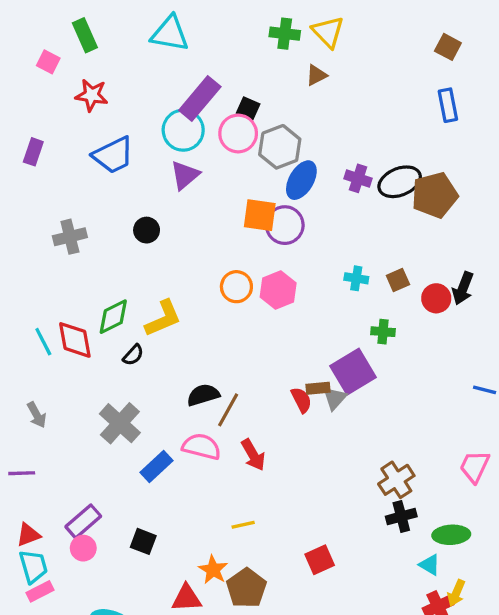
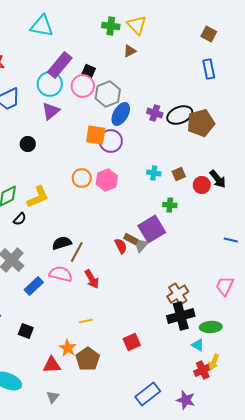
black arrow: (463, 288) -> (218, 179), turned -60
brown rectangle: (318, 388) -> (131, 239), turned 32
black cross: (401, 516) -> (181, 316), size x1.5

